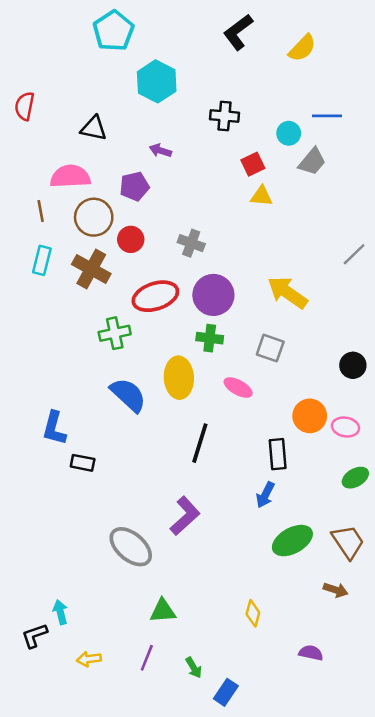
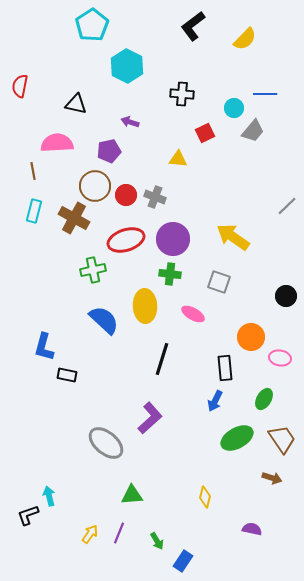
yellow triangle: (262, 196) -> (178, 159), moved
brown circle: (94, 217) -> (95, 186), moved
red circle: (131, 239) -> (126, 195), moved
pink ellipse: (345, 427) -> (280, 358), moved
green ellipse: (355, 478) -> (264, 399), moved, turned -30
yellow arrow: (89, 659) -> (90, 534), moved, turned 132

